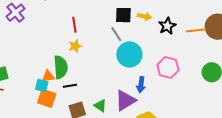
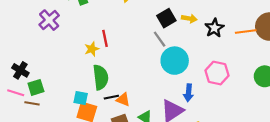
black square: (123, 15) -> (166, 18), turned -30
red line: (74, 25) -> (105, 38), moved
yellow star: (75, 46) -> (92, 49), moved
orange triangle: (48, 76) -> (123, 100), moved, turned 32

